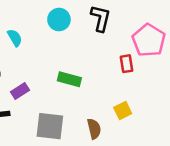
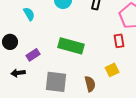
red rectangle: (127, 64) -> (119, 41), moved
green rectangle: (69, 79) -> (71, 46), size x1.4

